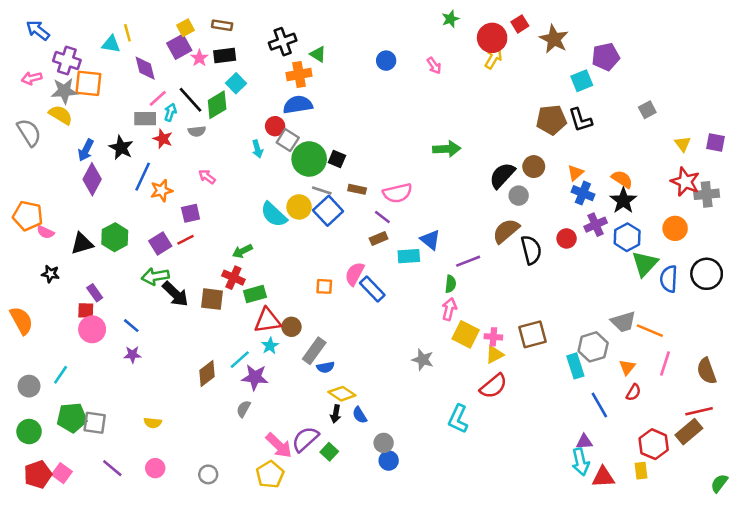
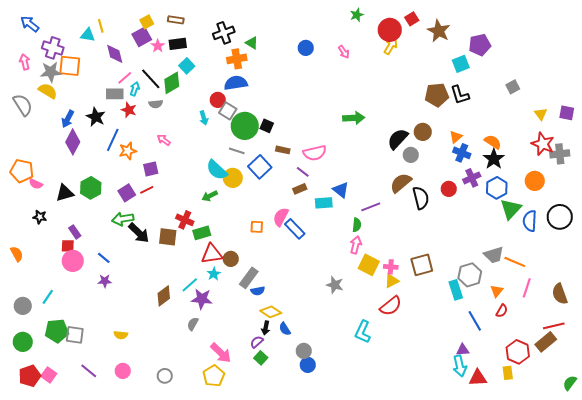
pink arrow: (32, 78) -> (25, 62), turned 91
gray line: (322, 191) -> (237, 151), moved
yellow circle: (299, 207) -> (233, 178), moved
green arrow: (242, 251) -> (210, 196), moved
orange semicircle: (21, 320) -> (17, 254), size x0.7
purple semicircle: (305, 439) -> (257, 342), moved, size x0.6

